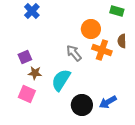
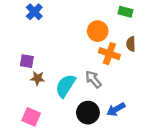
gray arrow: (74, 53) -> (93, 79), moved
purple square: (25, 57) -> (27, 61), turned 32
pink square: (27, 94) -> (31, 117), moved

